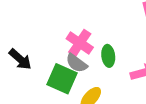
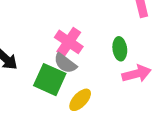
green ellipse: (108, 56) -> (120, 49), moved

